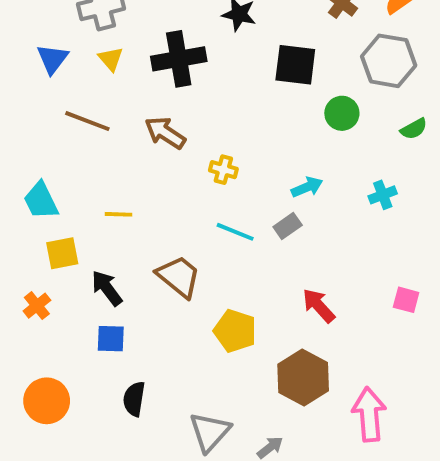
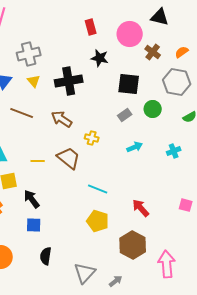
gray rectangle: (288, 226) -> (125, 115), moved
cyan line: (235, 232) -> (98, 189), moved
brown trapezoid: (179, 276) -> (69, 158), moved

